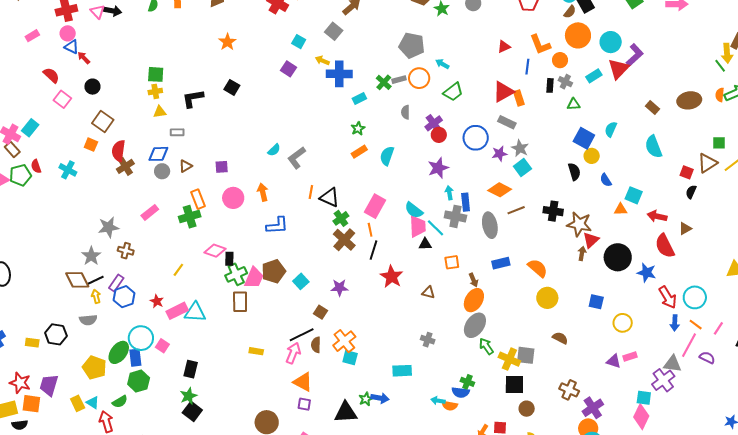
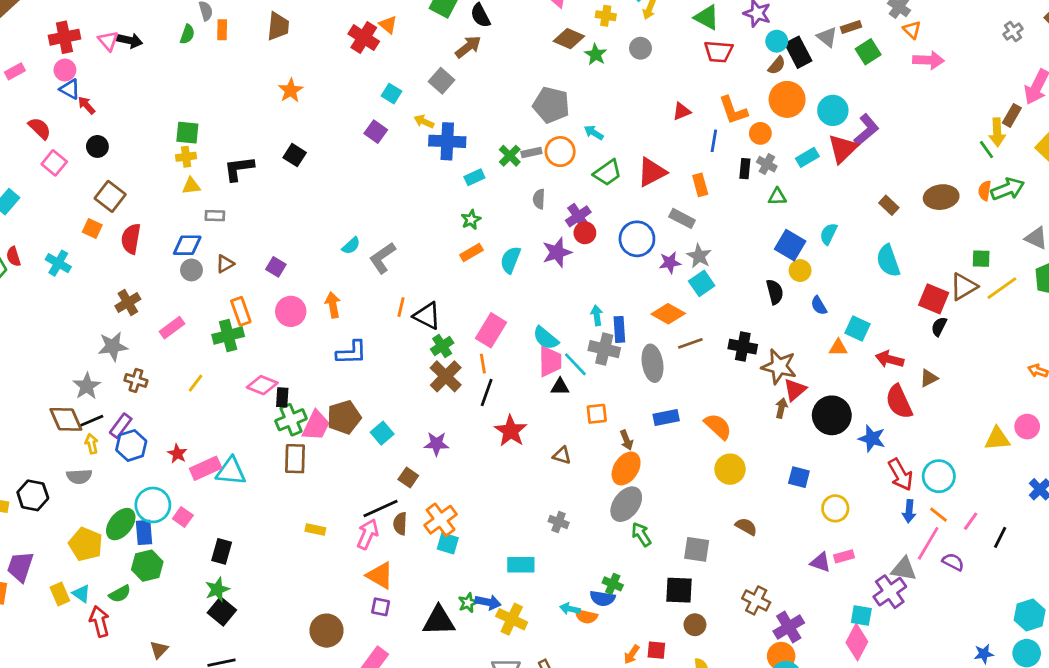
red triangle: (503, 92) -> (652, 172), moved
brown cross: (125, 166) -> (128, 303), moved
purple square: (222, 167) -> (276, 267), turned 32
purple star: (438, 168) -> (557, 252), moved
red square: (687, 172) -> (934, 299), size x1.5
yellow line: (178, 270) -> (195, 383), moved
yellow cross: (509, 359) -> (512, 619), moved

